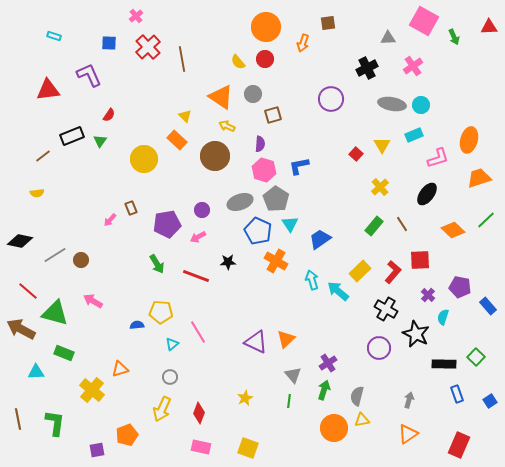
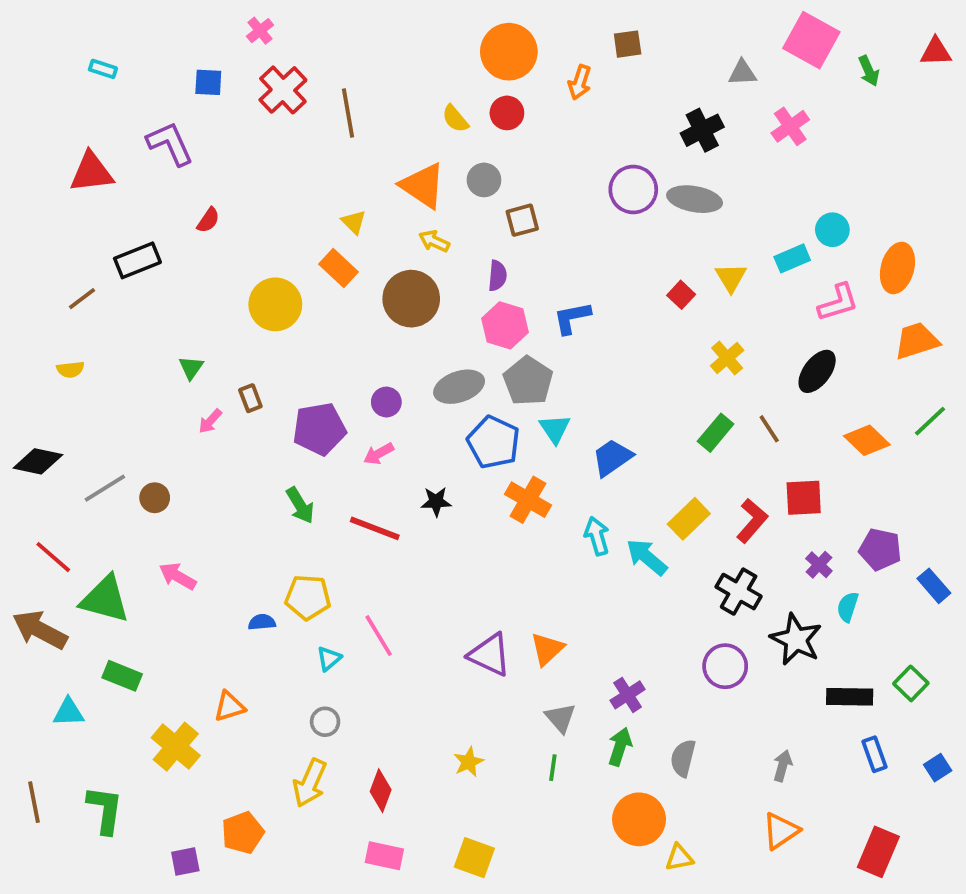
gray ellipse: (392, 104) -> (695, 199), moved
cyan circle: (421, 105) -> (832, 230), moved
green triangle: (100, 141) -> (191, 368), moved
yellow triangle: (362, 420) -> (679, 858), moved

